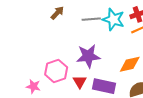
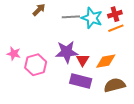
red triangle: (80, 82) -> (83, 60), moved
pink star: (33, 86) -> (14, 54), moved

